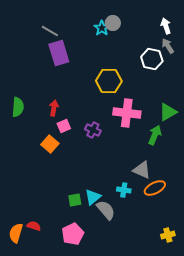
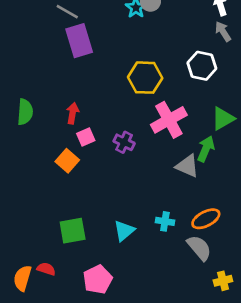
white hexagon: (152, 59) -> (202, 66), moved
pink cross: (127, 113) -> (169, 120), turned -36
gray triangle: (142, 170) -> (187, 166), moved
green square: (75, 200) -> (73, 231), moved, size x1.5
gray semicircle: (106, 210) -> (199, 248), moved

